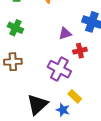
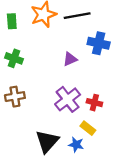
red cross: (80, 51) -> (94, 103), moved, turned 32
purple cross: (59, 69) -> (68, 99), turned 30

